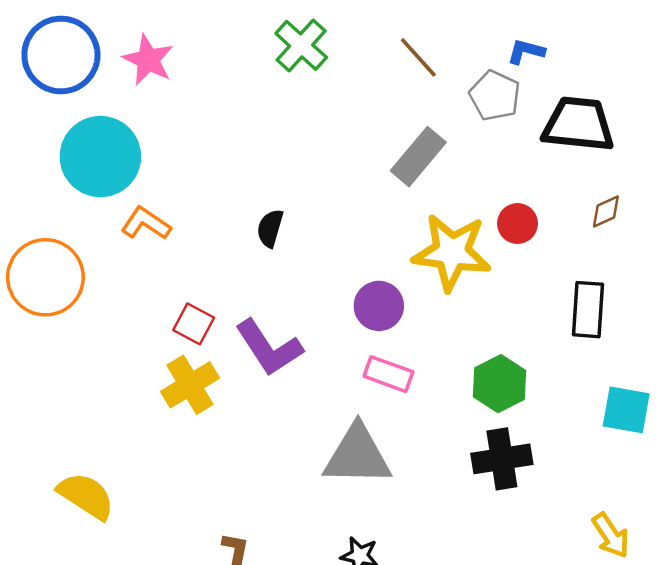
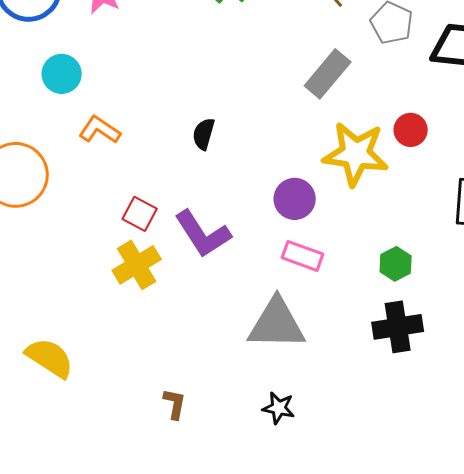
cyan circle: (100, 157) -> (62, 74), size x0.6
green hexagon: (500, 384) -> (396, 264), size x0.7

